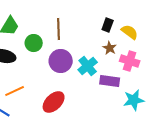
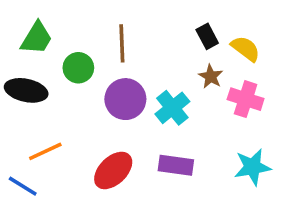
black rectangle: (108, 25) -> (207, 36), turned -48
purple rectangle: (110, 81) -> (176, 165), moved

